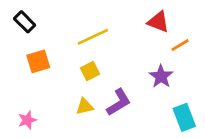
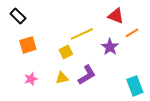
yellow line: (93, 37) -> (82, 34), moved
purple star: (161, 76) -> (110, 47), moved
pink star: (27, 120) -> (31, 79), moved

